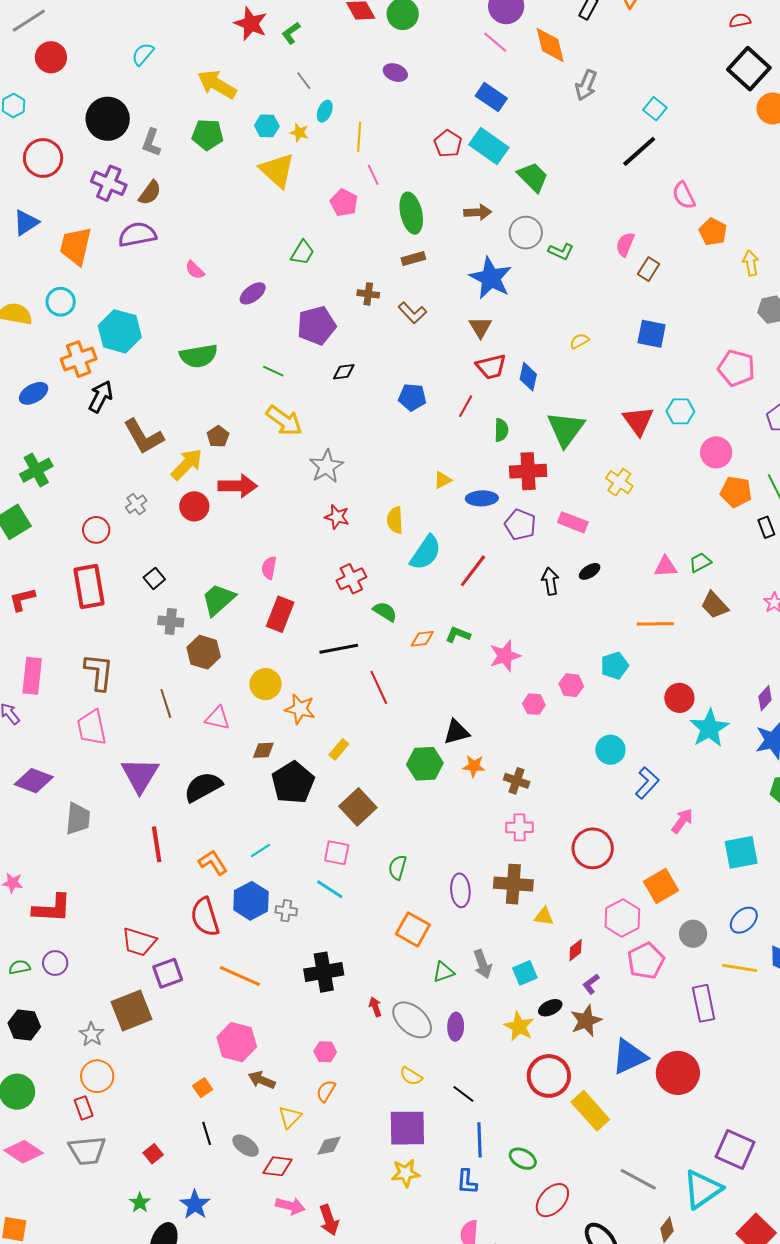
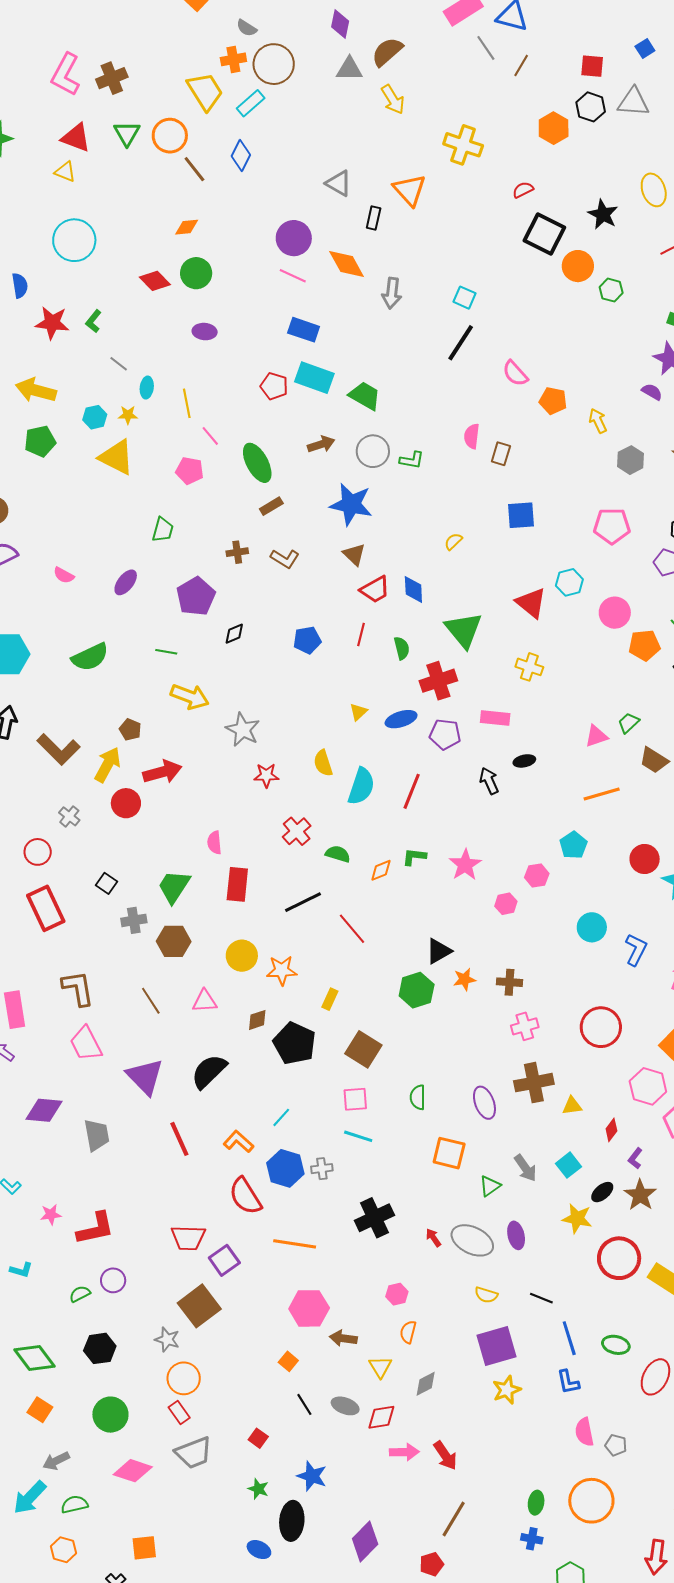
black ellipse: (590, 571) -> (524, 761), turned 35

